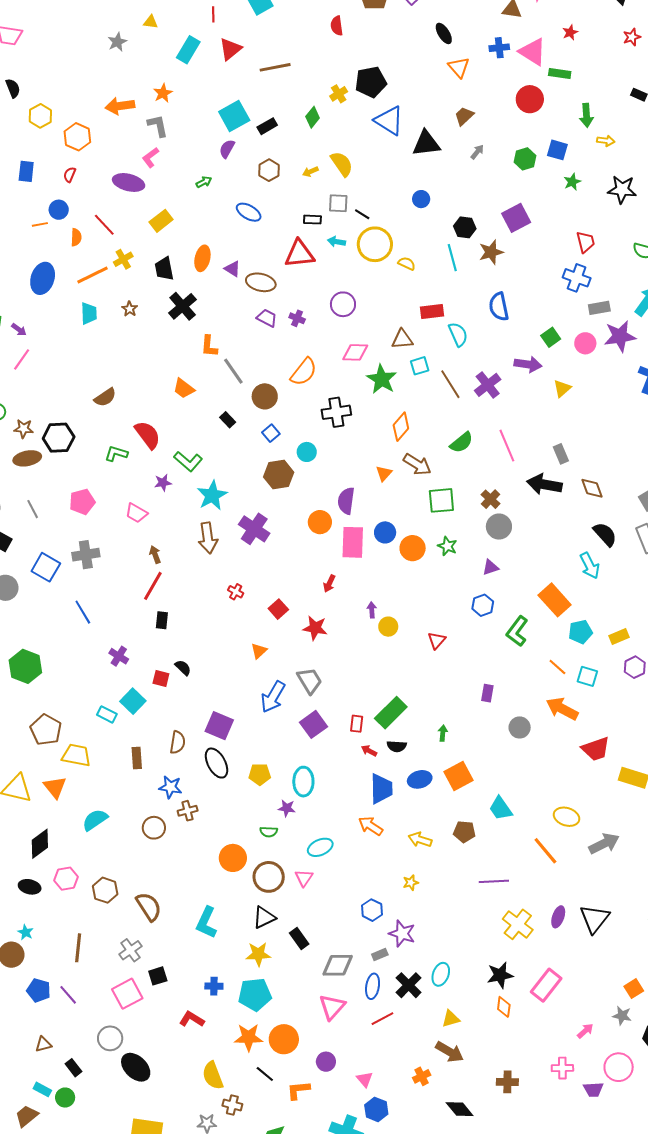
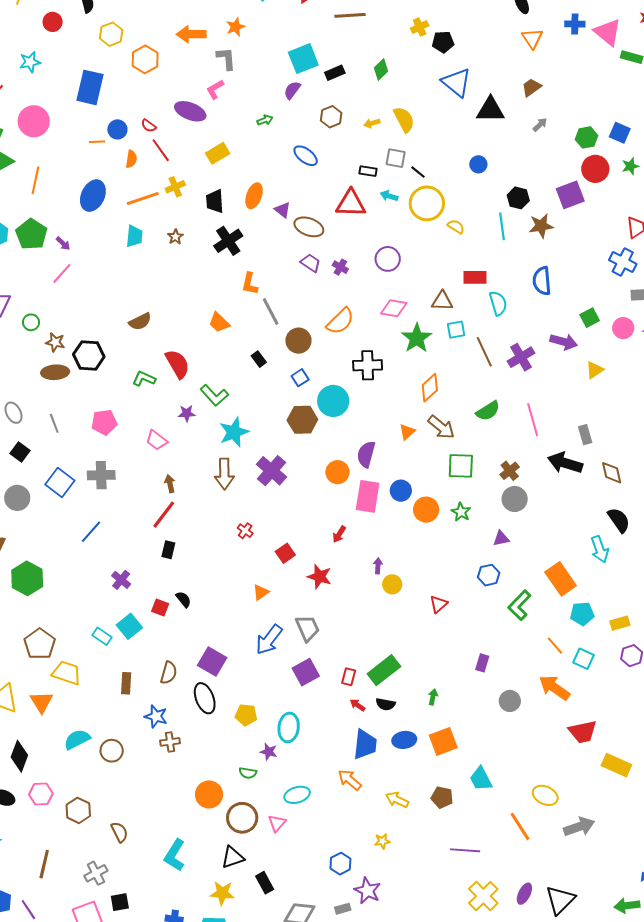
black pentagon: (371, 82) -> (443, 42), size x0.7
yellow cross: (339, 94) -> (420, 27), moved
red circle: (530, 99) -> (595, 169), moved
blue rectangle: (26, 171) -> (90, 87), size x1.6
red semicircle: (70, 175) -> (149, 126), moved, turned -84
cyan circle: (307, 452) -> (333, 401), size x1.6
blue line: (83, 612) -> (91, 532), turned 65
brown circle: (154, 828) -> (112, 751), moved
black diamond: (40, 844) -> (19, 756), turned -40
brown semicircle: (149, 906) -> (119, 832), size x0.7

